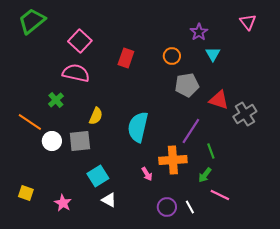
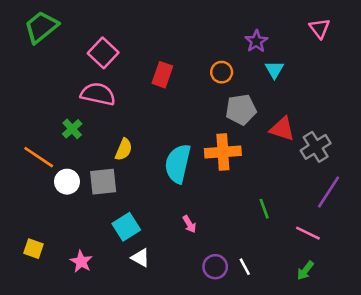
purple line: (191, 131) -> (329, 192), moved
green line: (211, 151) -> (264, 209), moved
orange cross: (173, 160) -> (223, 152), moved
green arrow: (205, 175) -> (305, 271), moved
pink line: (220, 195) -> (308, 233), moved

